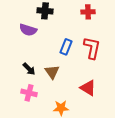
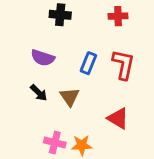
purple semicircle: (28, 30) -> (43, 58), moved
pink cross: (29, 93) -> (55, 143), moved

